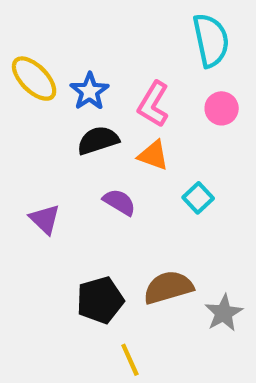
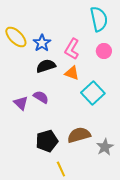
cyan square: (198, 198) -> (93, 93), size x1.6
purple semicircle: (119, 202) -> (41, 97), moved

